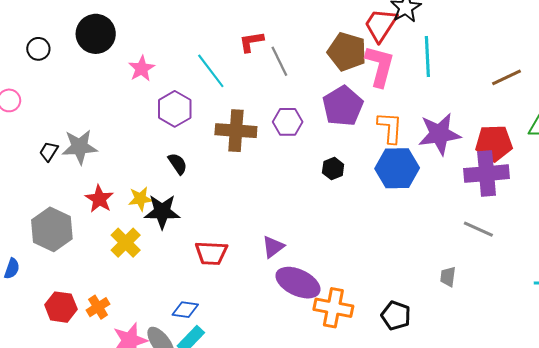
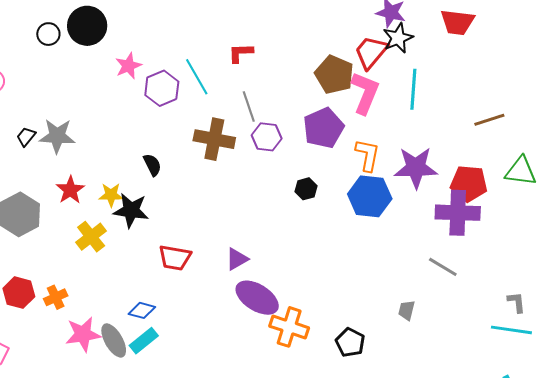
black circle: (38, 49) -> (48, 34), moved
gray line: (279, 61) -> (249, 107), moved
purple hexagon: (175, 109) -> (162, 88), moved

